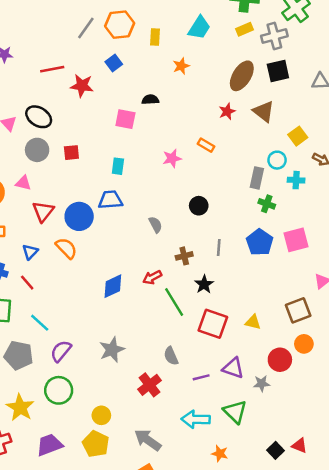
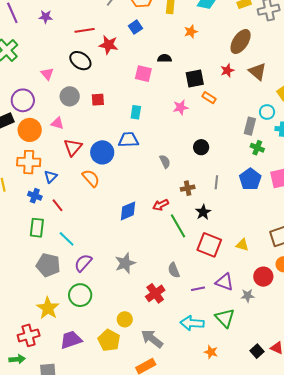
black square: (278, 71) -> (195, 78), moved
black ellipse: (39, 117) -> (80, 61), moved
blue triangle: (30, 252) -> (51, 177), moved
yellow circle: (101, 415) -> (125, 319), moved

